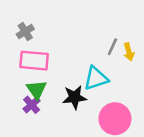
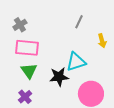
gray line: (112, 47) -> (79, 22), moved
purple cross: (32, 105) -> (25, 97), moved

